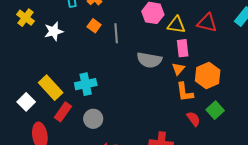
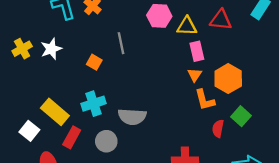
yellow cross: (26, 18) -> (22, 49), moved, turned 30
orange square: (94, 26) -> (94, 62), moved
gray semicircle: (149, 60) -> (132, 117), moved
red semicircle: (193, 119) -> (218, 129), turned -126

